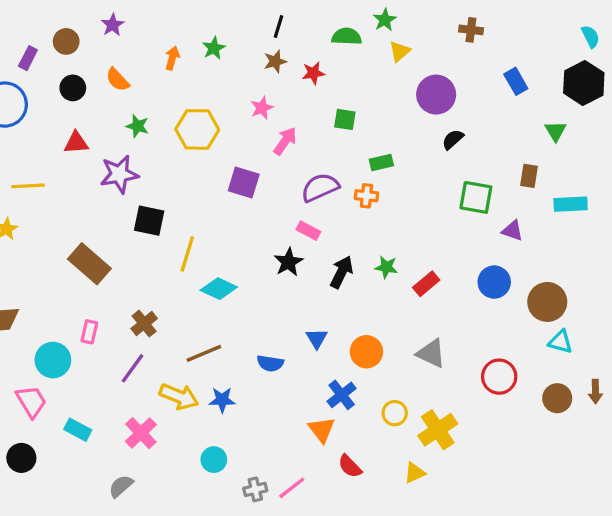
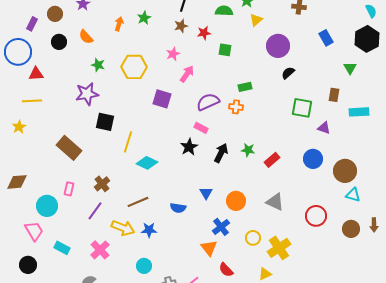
green square: (345, 119) -> (225, 50), moved
red triangle: (76, 143) -> (36, 74), moved

